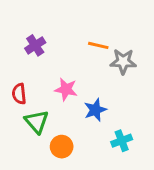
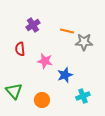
purple cross: (35, 45) -> (33, 25), moved
red semicircle: (19, 94) -> (20, 49), moved
green triangle: (37, 122) -> (14, 91), moved

